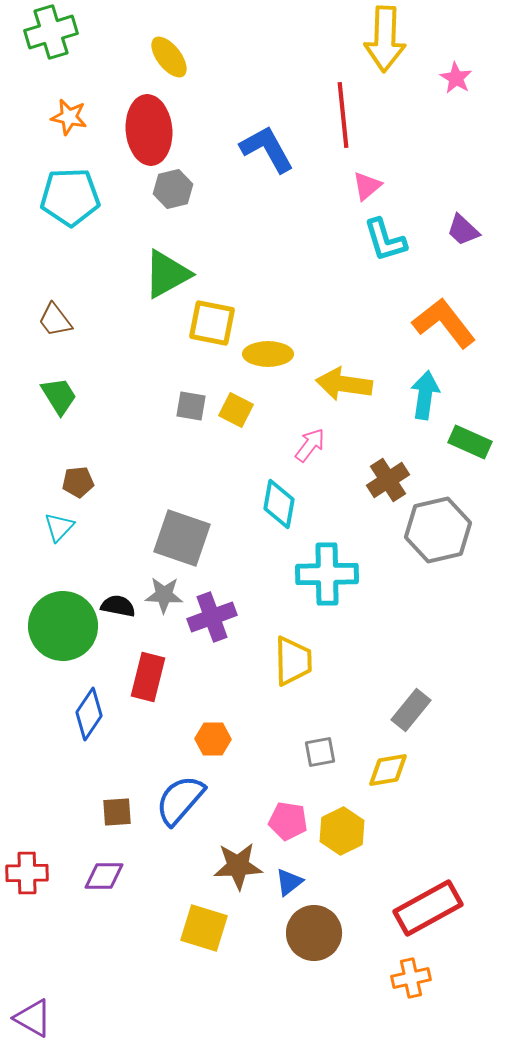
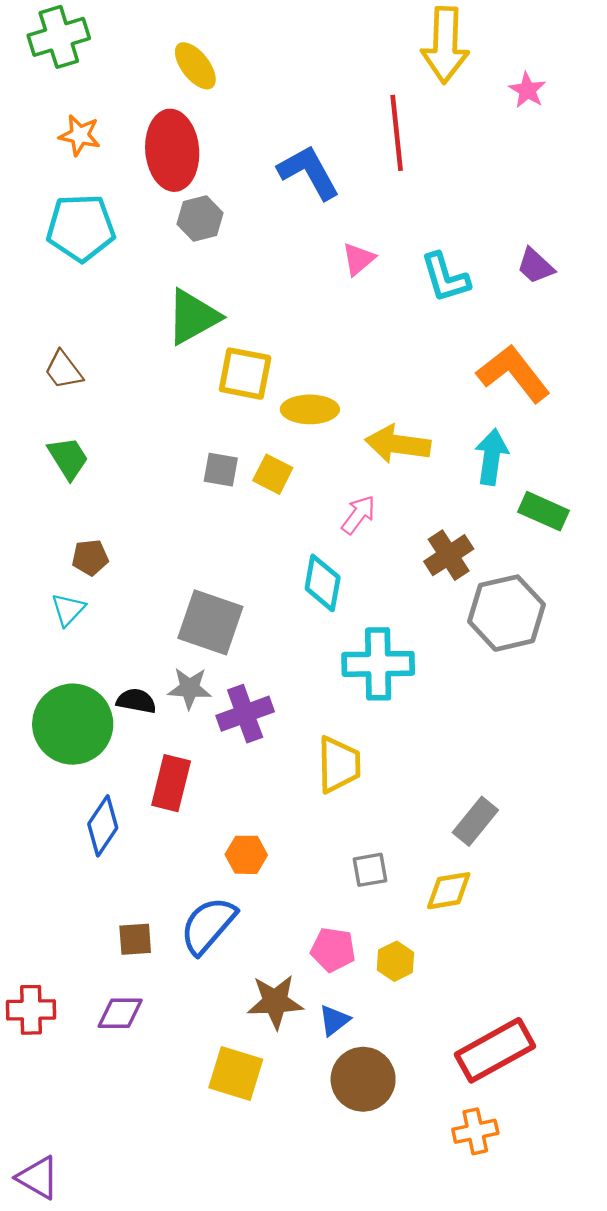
pink triangle: (367, 186) -> (358, 259), moved
yellow hexagon: (342, 831) -> (395, 961), size x0.7

